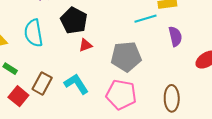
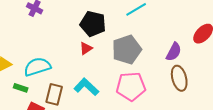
black pentagon: (74, 21) -> (93, 24), moved
cyan semicircle: (34, 33) -> (37, 67), moved, turned 96
purple semicircle: (175, 36) -> (174, 52), moved, turned 54

